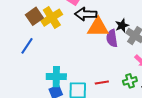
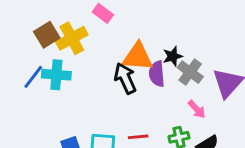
black arrow: (86, 14) -> (125, 78), moved, turned 60
cyan cross: (56, 77) -> (56, 75), moved

